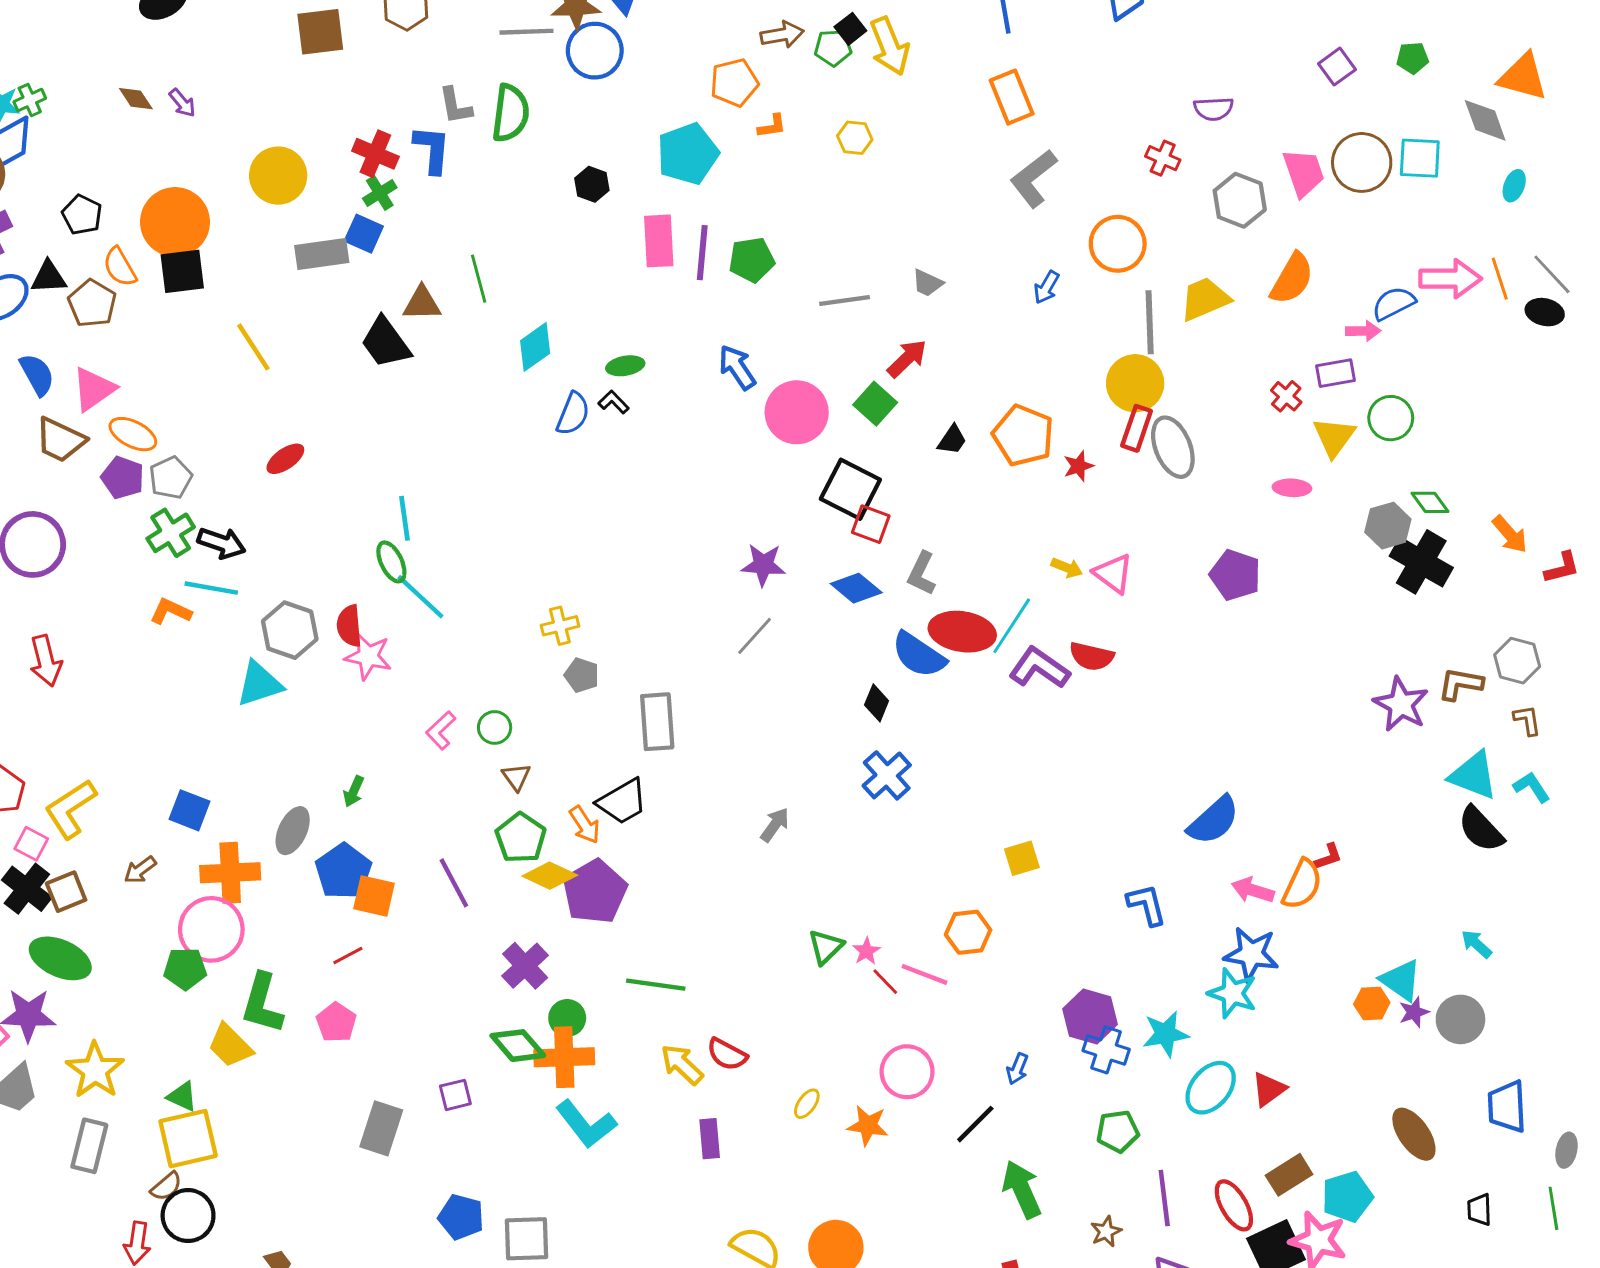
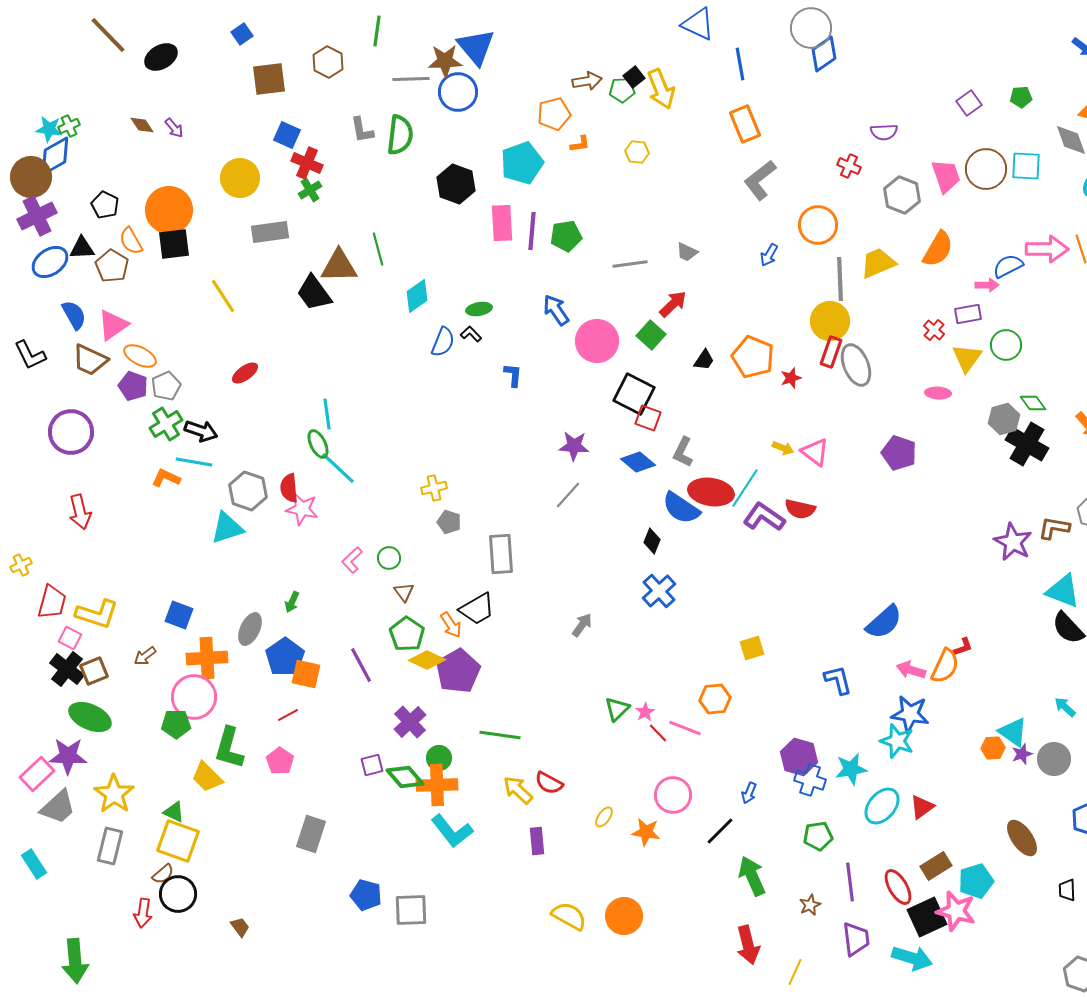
blue L-shape: (432, 149) -> (513, 375), moved, size x0.7
black hexagon: (592, 184) -> (456, 184), size x1.6
blue square: (364, 234) -> (287, 135), moved
brown triangle: (422, 303) -> (339, 266), size x1.4
yellow L-shape: (70, 809) -> (97, 614), turned -129
purple square: (455, 1095) -> (372, 765), moved
yellow square: (188, 1139) -> (178, 841), turned 33

